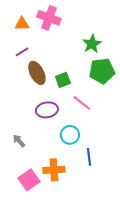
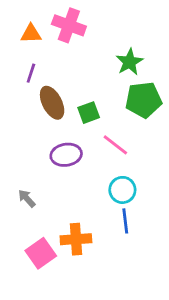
purple line: (22, 52) -> (31, 73), turned -40
cyan circle: (70, 135) -> (122, 190), moved

